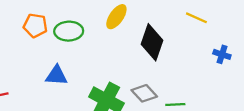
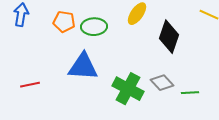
blue triangle: (56, 76) -> (83, 67), size x1.5

